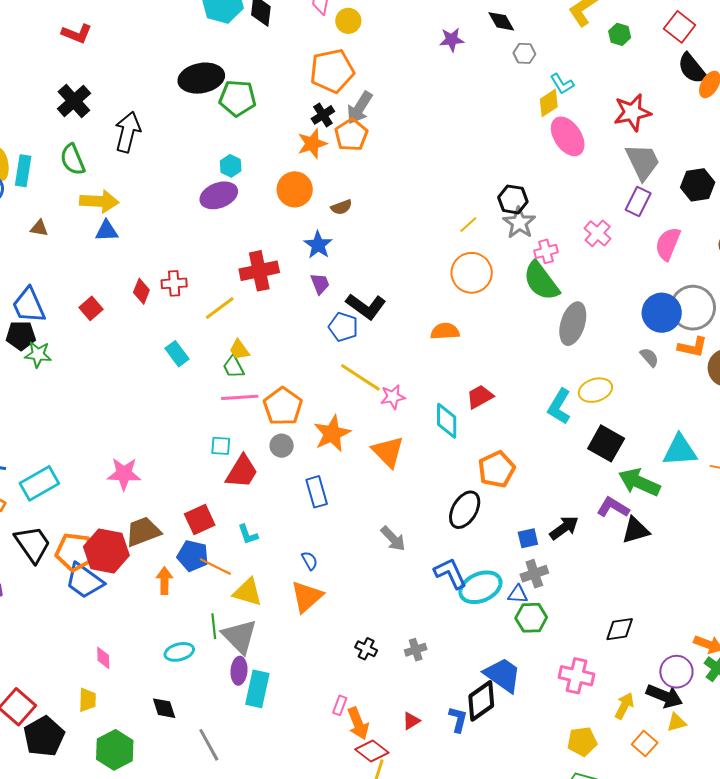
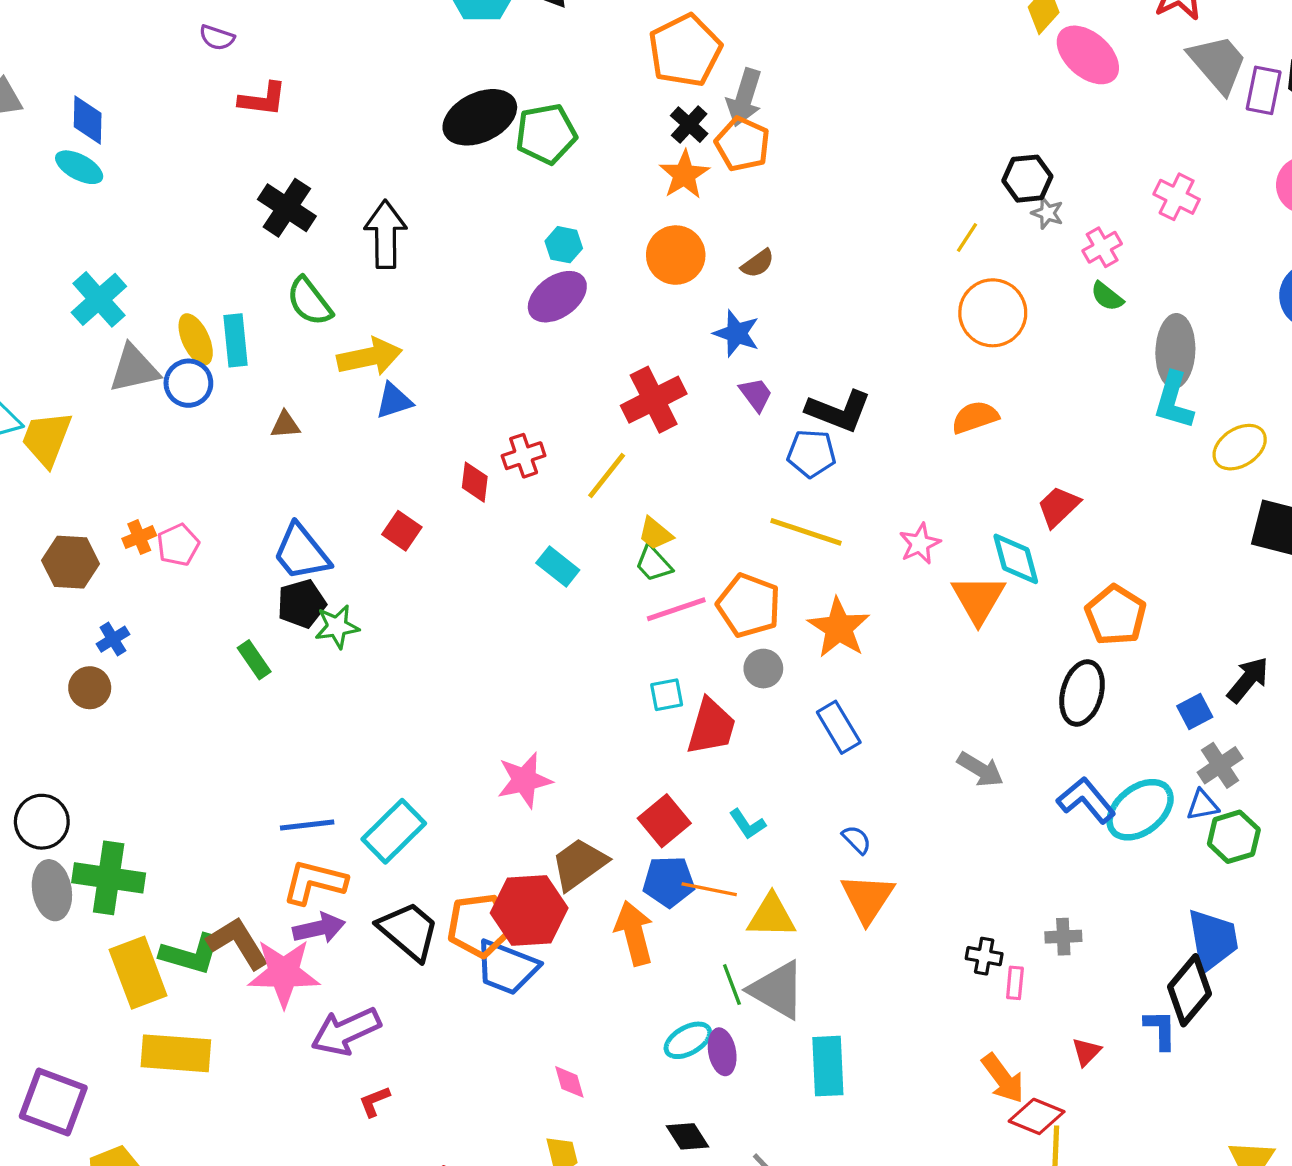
purple rectangle: (638, 202) -> (1264, 90), moved
gray star: (519, 223) -> (1047, 213), size x0.6
green semicircle: (541, 281) -> (1107, 296), size x0.5
yellow line: (360, 377) -> (806, 532), moved
cyan L-shape: (559, 407) -> (1174, 401), moved
orange triangle: (388, 452) -> (978, 599), moved, turned 30
orange arrow: (164, 581) -> (634, 933), size x1.4
gray cross: (416, 650) -> (1063, 937), turned 30
purple ellipse: (239, 671) -> (722, 1052), moved
blue trapezoid: (503, 675) -> (1213, 940), turned 60
pink rectangle: (340, 705) -> (1015, 983), moved

